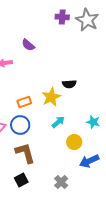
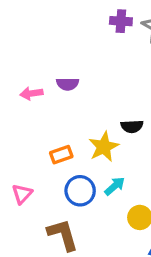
purple semicircle: (28, 45) -> (68, 84), moved, turned -40
blue circle: (20, 125) -> (80, 191), moved

